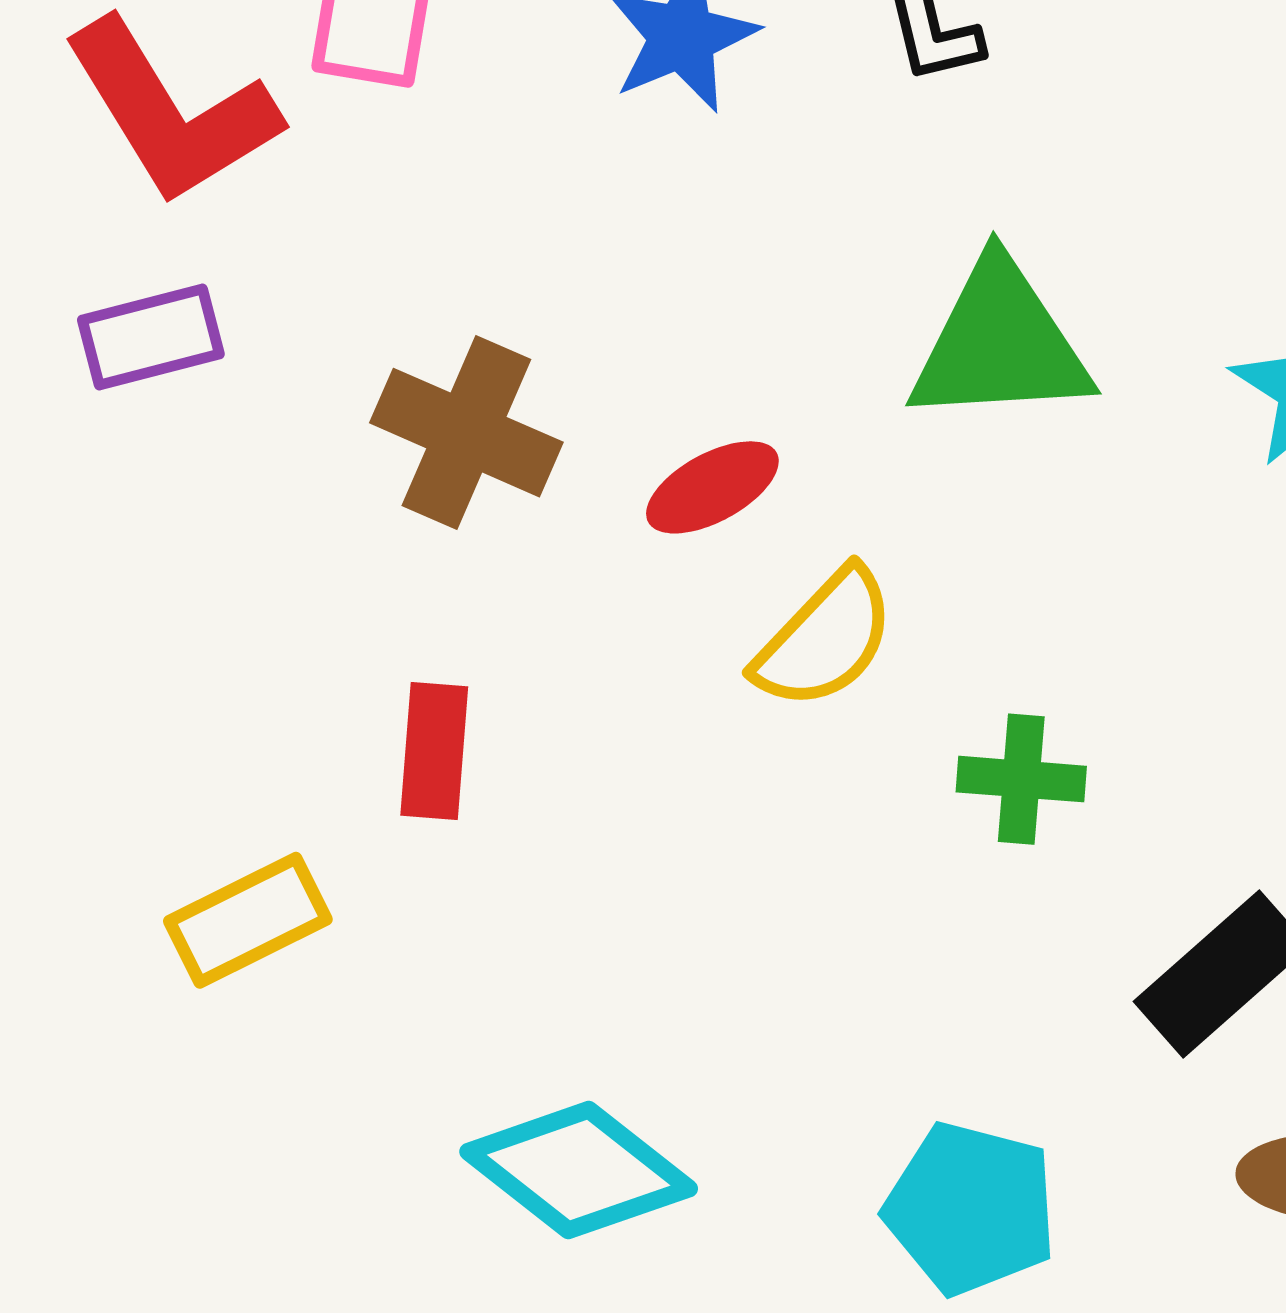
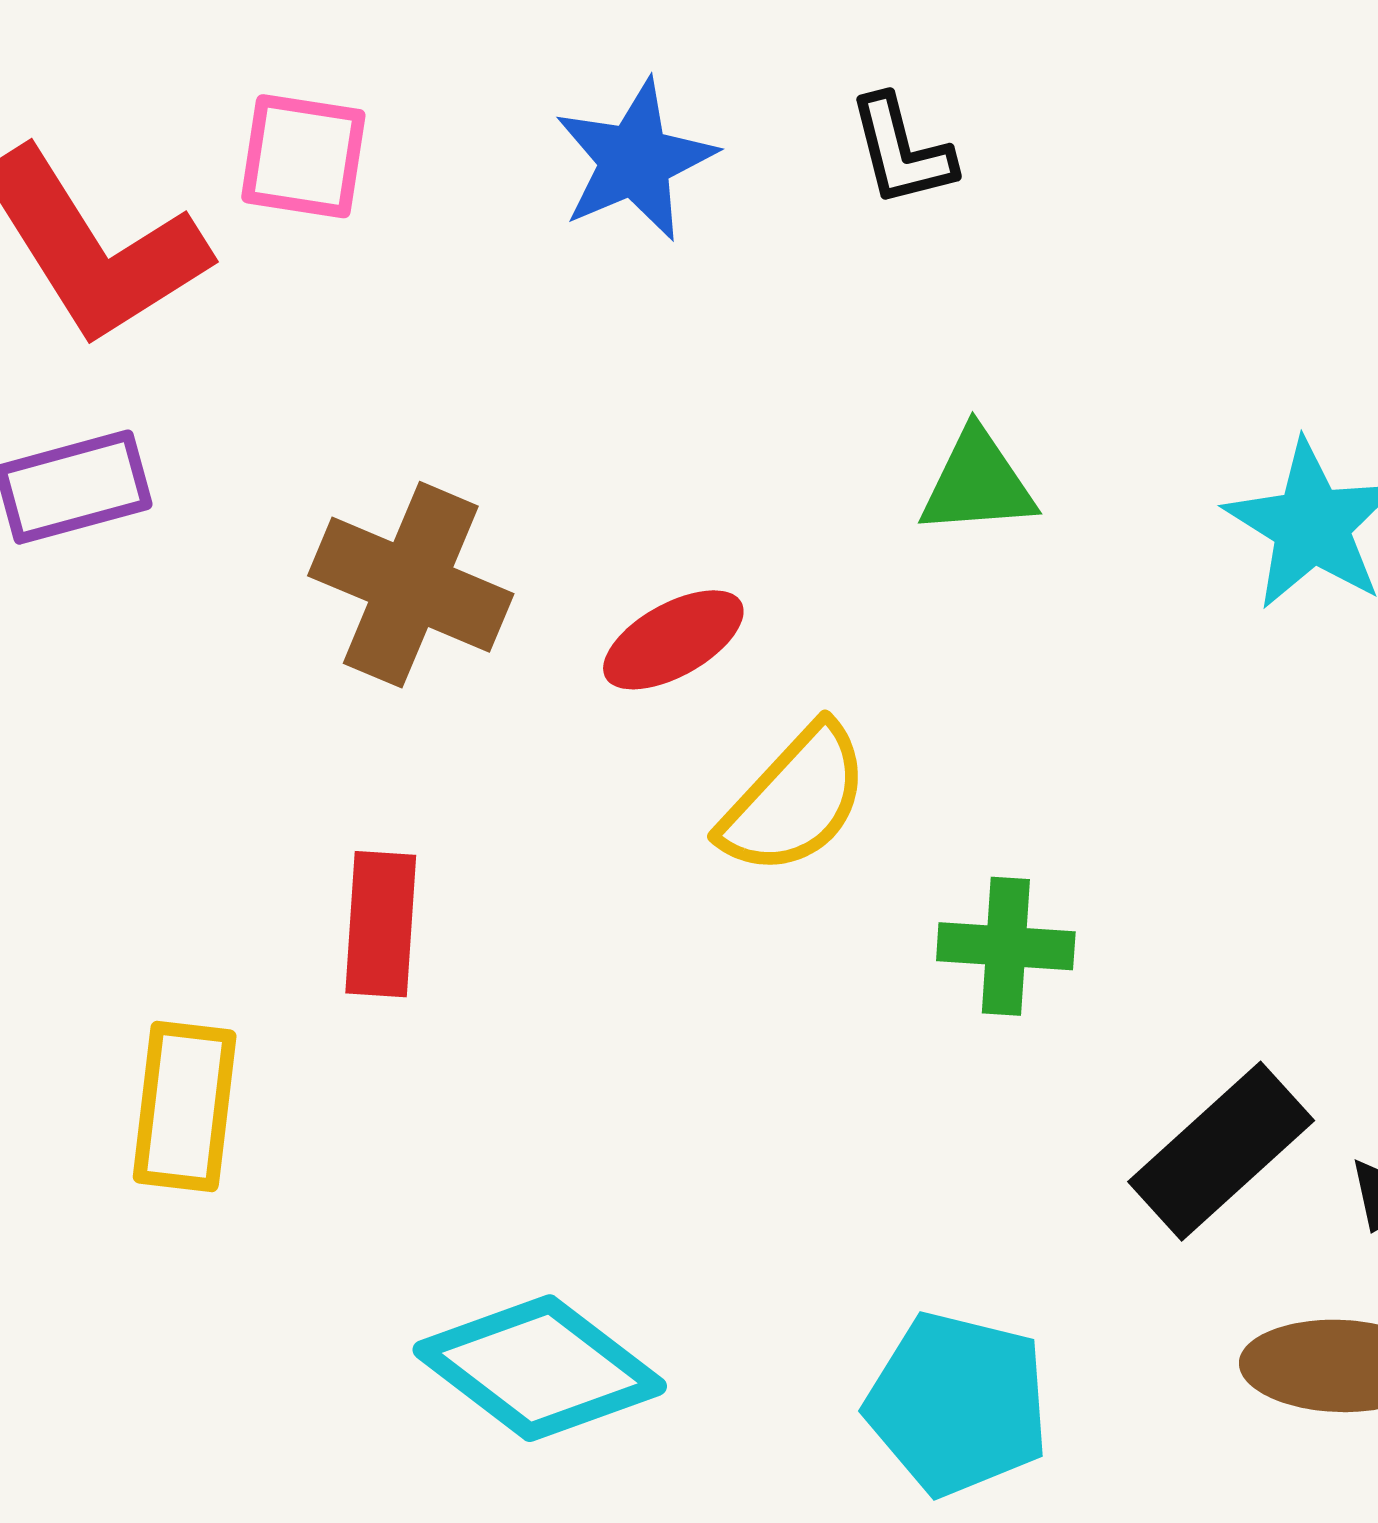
green triangle: (1000, 343) -> (978, 483), size x0.6
yellow rectangle: (248, 920) -> (185, 1107), turned -56

